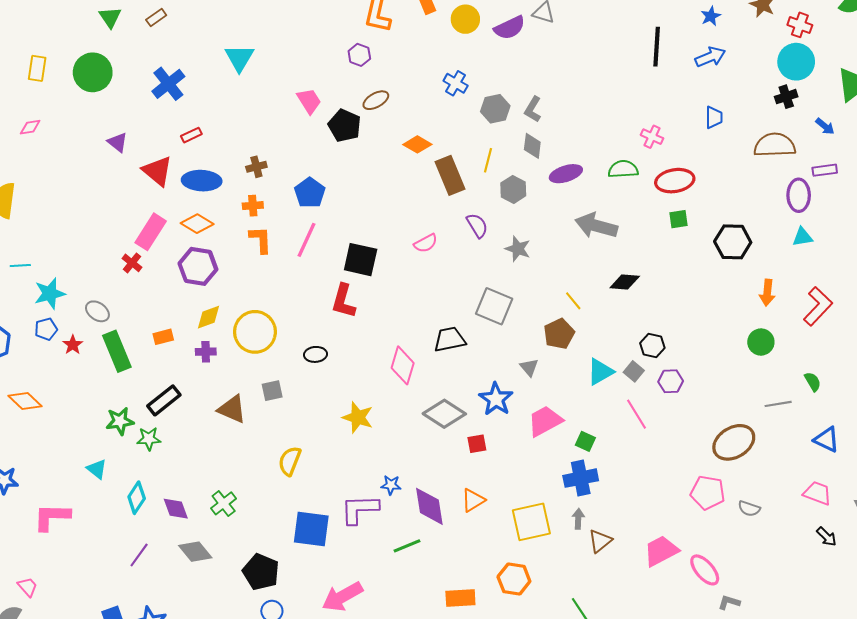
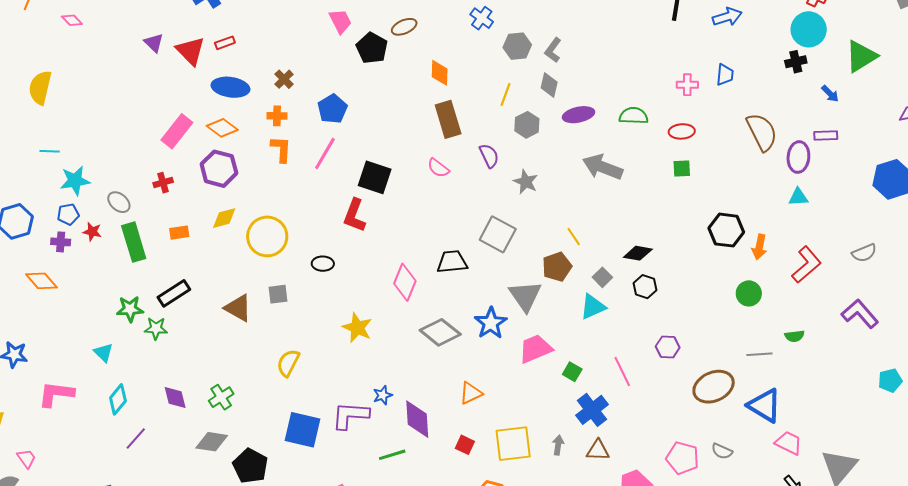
pink diamond: (30, 127) -> (72, 20), turned 50
pink cross: (652, 137) -> (687, 85), moved, turned -30
orange diamond: (417, 144) -> (440, 73), turned 56
brown semicircle: (775, 145) -> (762, 132), moved, turned 60
brown cross: (256, 167) -> (284, 79), turned -36
red triangle: (157, 171) -> (190, 51), moved
brown rectangle: (450, 175) -> (448, 119), moved
red ellipse: (675, 181) -> (682, 131), size x0.7
black hexagon: (733, 242) -> (726, 230), moved
pink semicircle: (426, 243) -> (438, 168), turned 60
red cross: (132, 263) -> (163, 183), moved, turned 30
black diamond: (625, 282) -> (638, 253), moved
red star: (73, 345) -> (92, 232), turned -30
purple cross: (206, 352) -> (61, 242), moved
gray triangle: (529, 367) -> (525, 296), size x1.8
gray square: (634, 371) -> (602, 277), moved
purple hexagon: (671, 381) -> (668, 347), moved
green semicircle: (813, 382) -> (794, 336), turned 108
pink line: (637, 414) -> (622, 372), moved
blue triangle: (827, 440) -> (765, 406), moved, size x1.4
red square: (477, 444) -> (465, 445), moved, turned 30
blue cross: (581, 478) -> (592, 410), moved, turned -32
blue star: (391, 485) -> (383, 395), turned -30
pink pentagon: (708, 493) -> (682, 458), moved
cyan diamond: (137, 498) -> (118, 399), moved
orange triangle: (473, 500) -> (471, 393), moved
brown triangle: (600, 541) -> (598, 450), moved, turned 35
gray diamond: (195, 552) -> (212, 442), moved, turned -48

